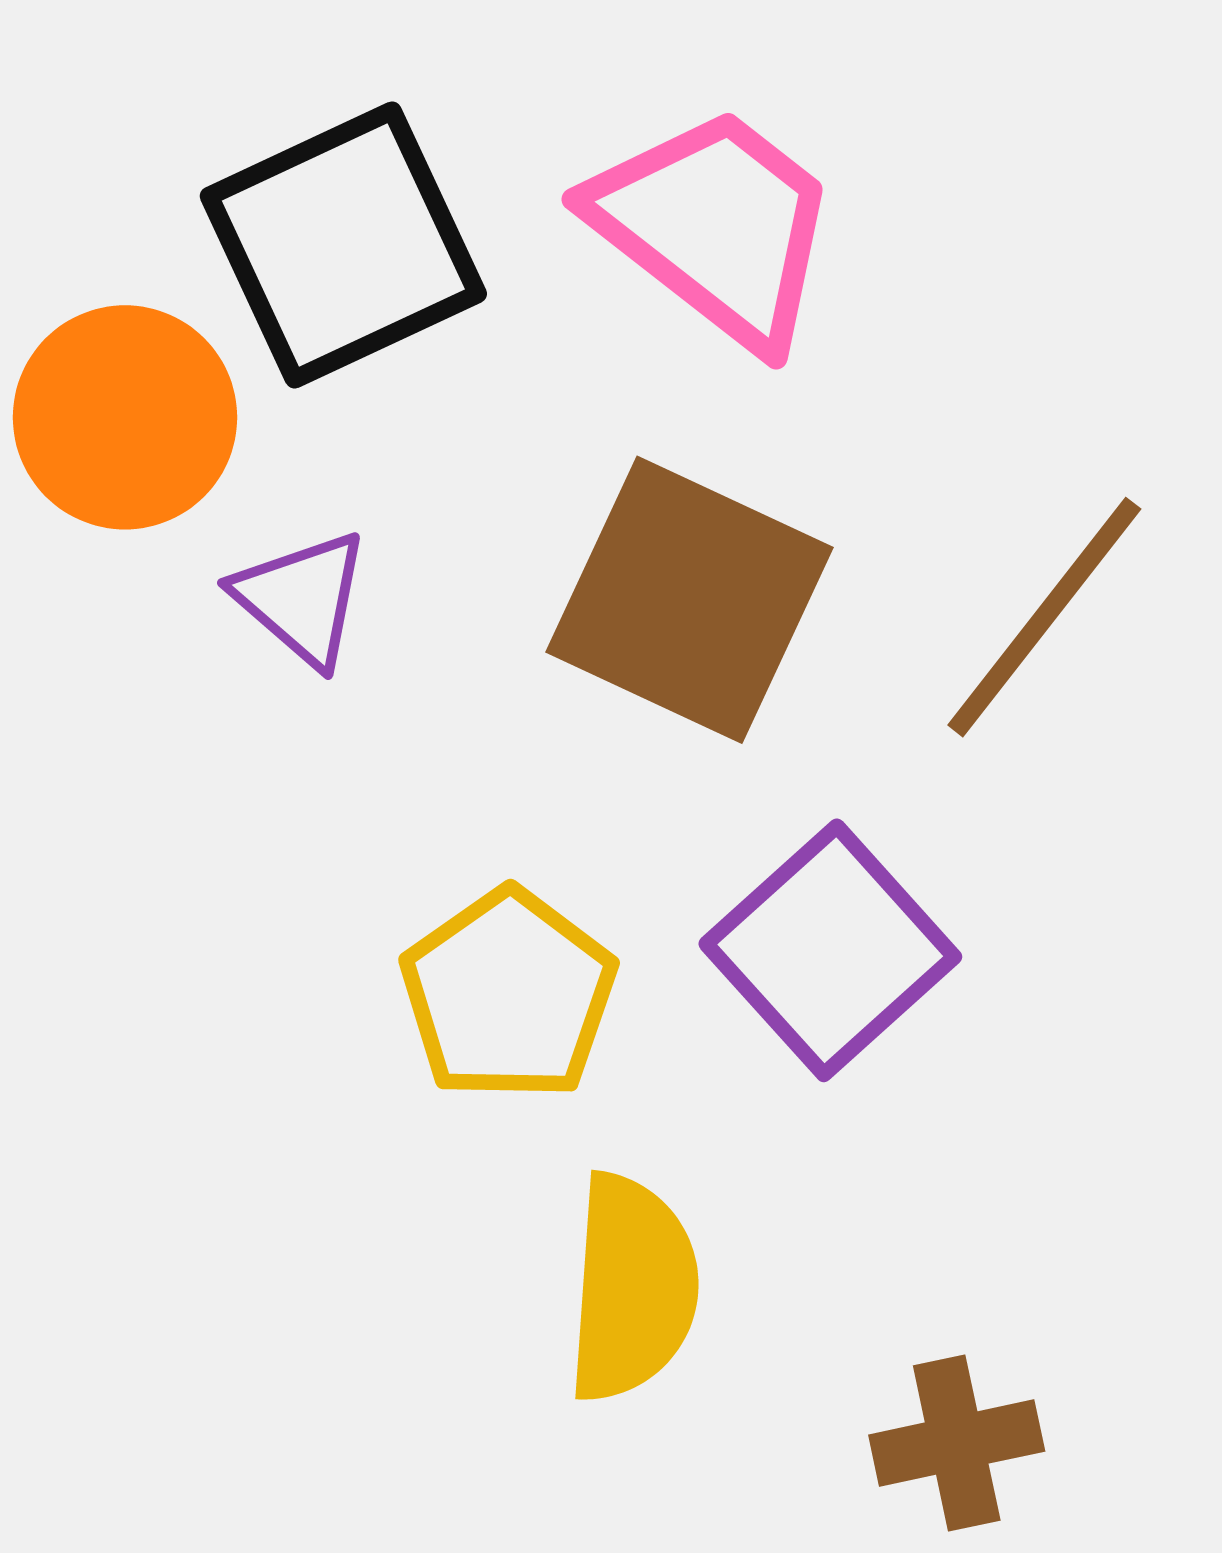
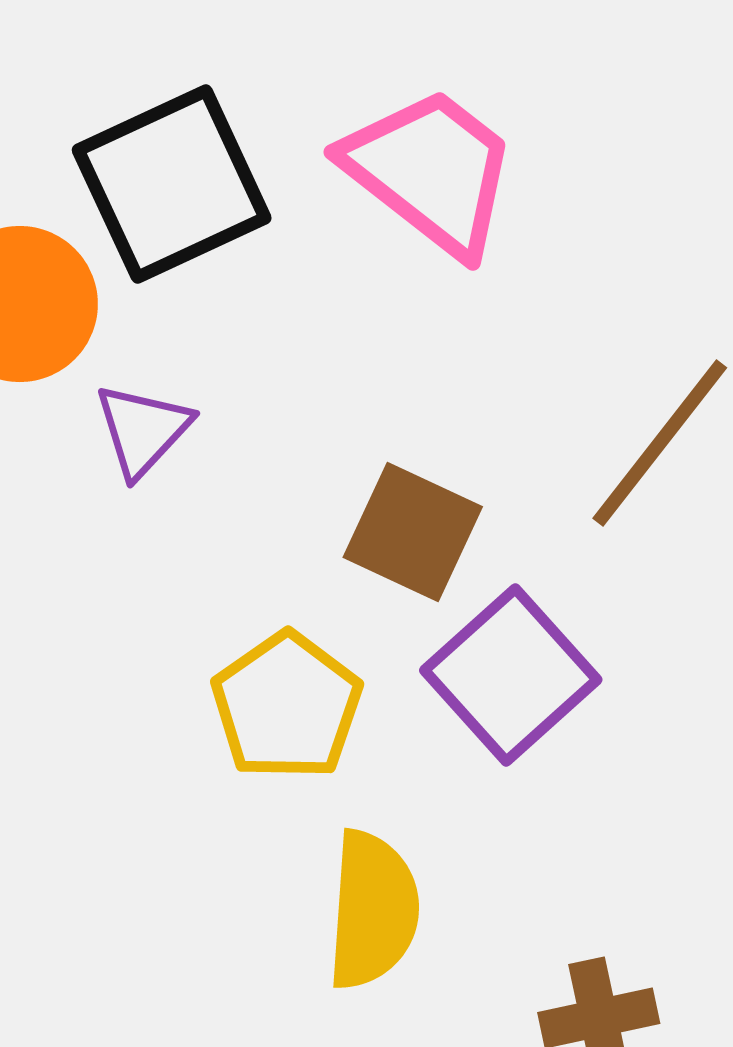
purple triangle: (302, 598) -> (143, 430), turned 32
brown square: (690, 600) -> (413, 532), moved, size x0.7

